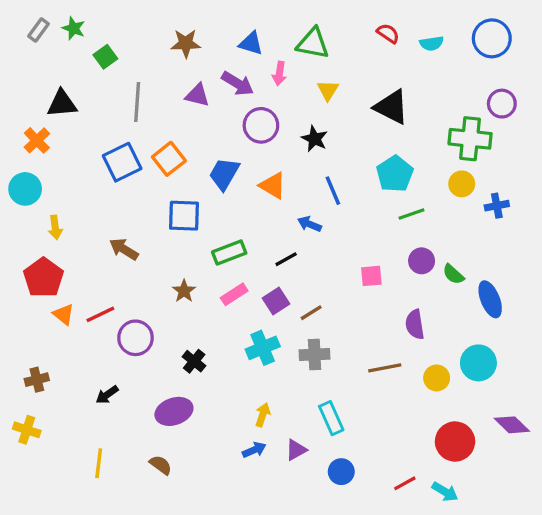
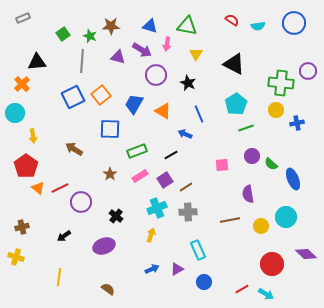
green star: (74, 28) -> (90, 36), moved
gray rectangle: (38, 30) -> (23, 18), turned 32
purple circle: (502, 104) -> (308, 71), moved
yellow arrow: (263, 415) -> (151, 235), moved
brown semicircle: (161, 465) -> (108, 289), moved

